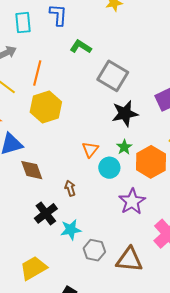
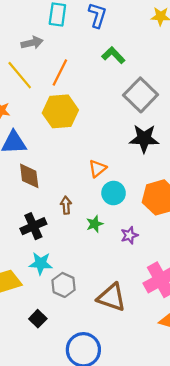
green star: (124, 147) -> (95, 224), moved
purple star: (132, 201) -> (129, 235), size x0.6
cyan star: (71, 230) -> (41, 263), moved
gray hexagon: (94, 250) -> (64, 285), moved

